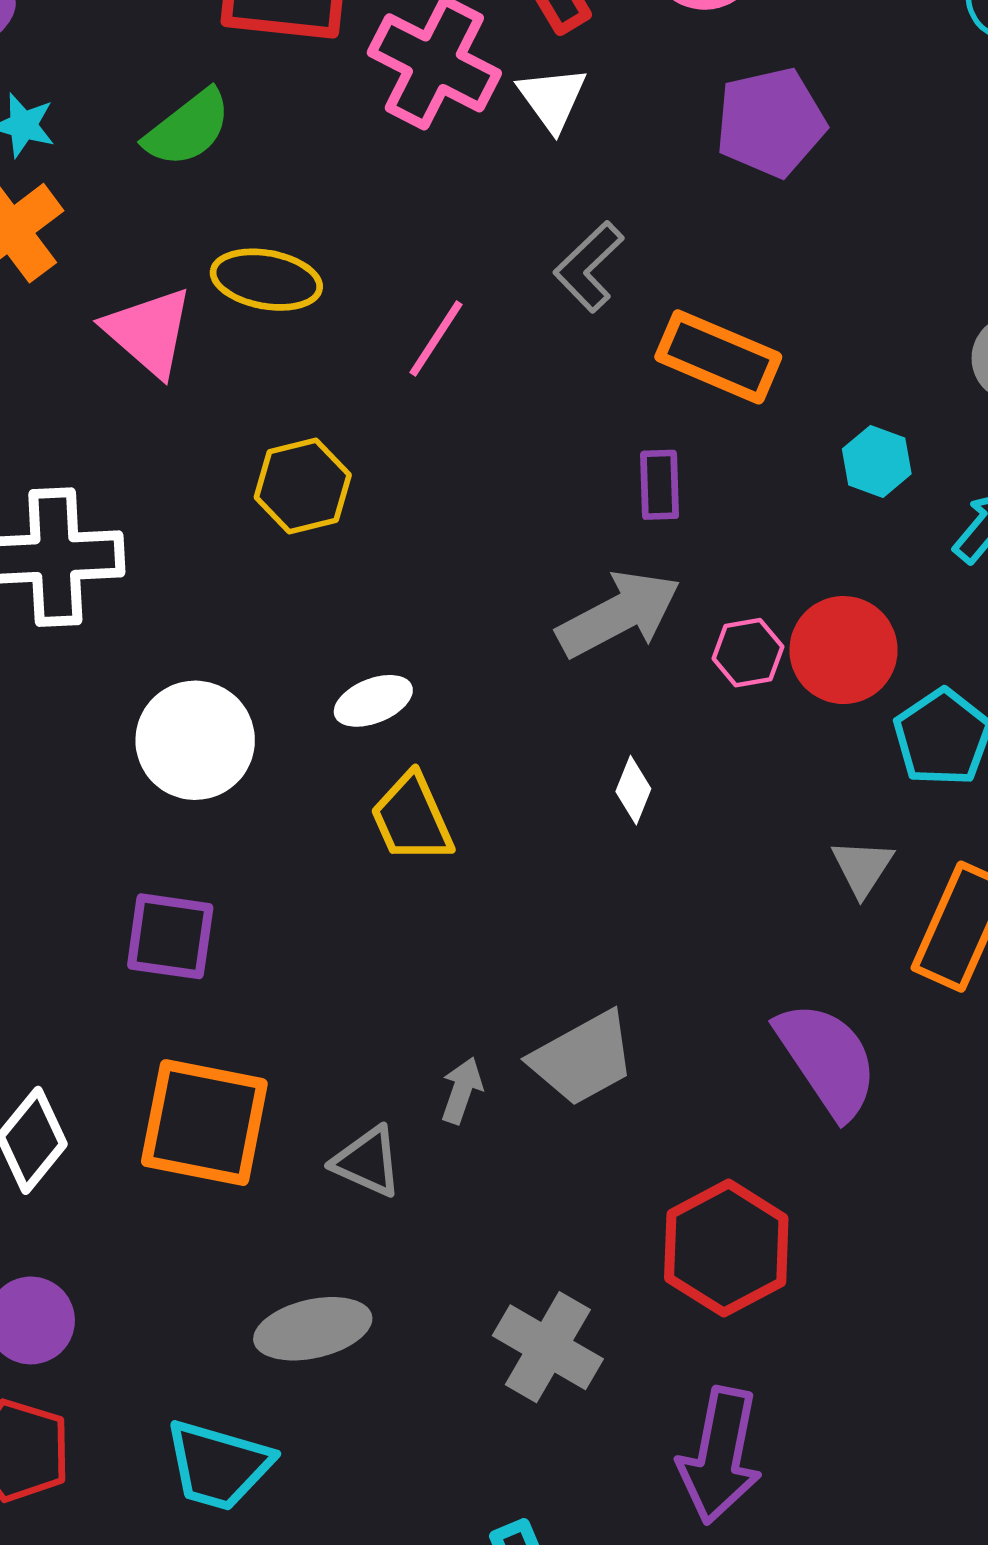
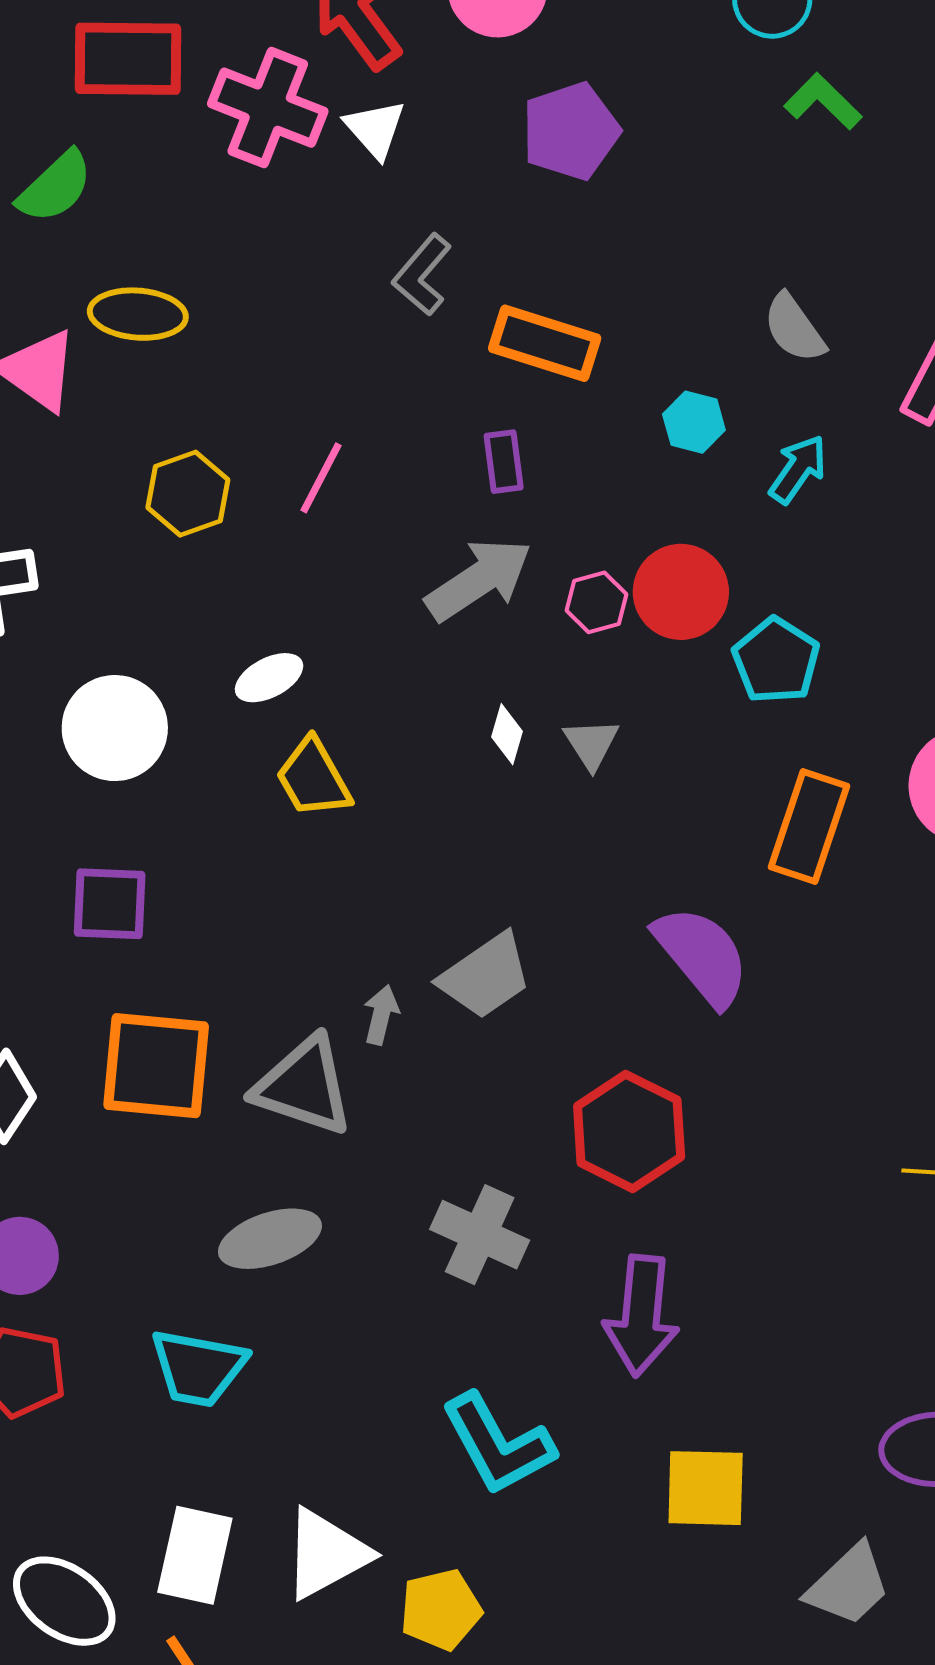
pink line: (436, 339) -> (321, 478), moved
gray triangle: (862, 867) -> (591, 744), moved
gray triangle: (367, 1162) -> (304, 1086), size x1.6

